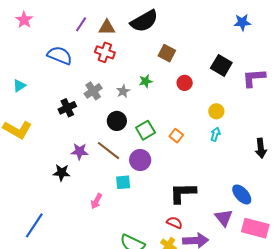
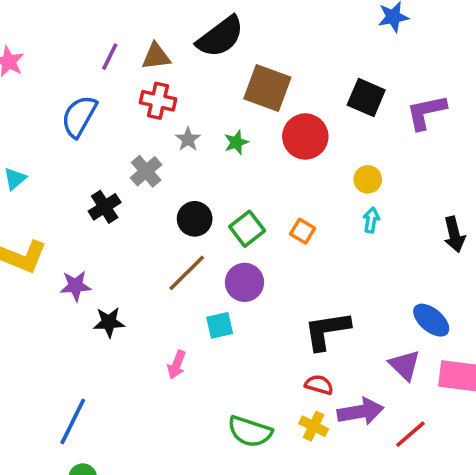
brown square: (167, 53) -> (267, 88), size x1.5
blue semicircle: (60, 55) -> (79, 116), turned -75
red circle: (185, 83) -> (305, 136), size x1.6
gray star: (123, 91) -> (188, 139), moved
purple star: (79, 151) -> (76, 286), moved
brown line: (109, 151) -> (187, 273), turned -75

